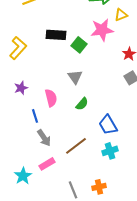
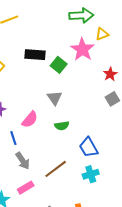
pink star: (102, 30) -> (82, 49), turned -30
pink semicircle: (51, 98) -> (30, 120), turned 54
green semicircle: (82, 104) -> (62, 126), turned 40

